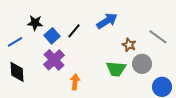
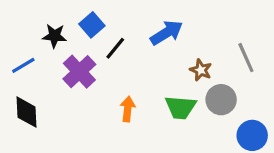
blue square: (52, 36) -> (92, 25), moved
gray line: (158, 37) -> (246, 58), turned 30
purple cross: (54, 60) -> (79, 72), moved
orange arrow: (75, 82) -> (128, 109), moved

